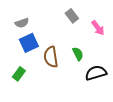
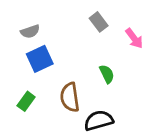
brown semicircle: (51, 57) -> (70, 97), moved
black semicircle: (96, 73) -> (99, 120), moved

